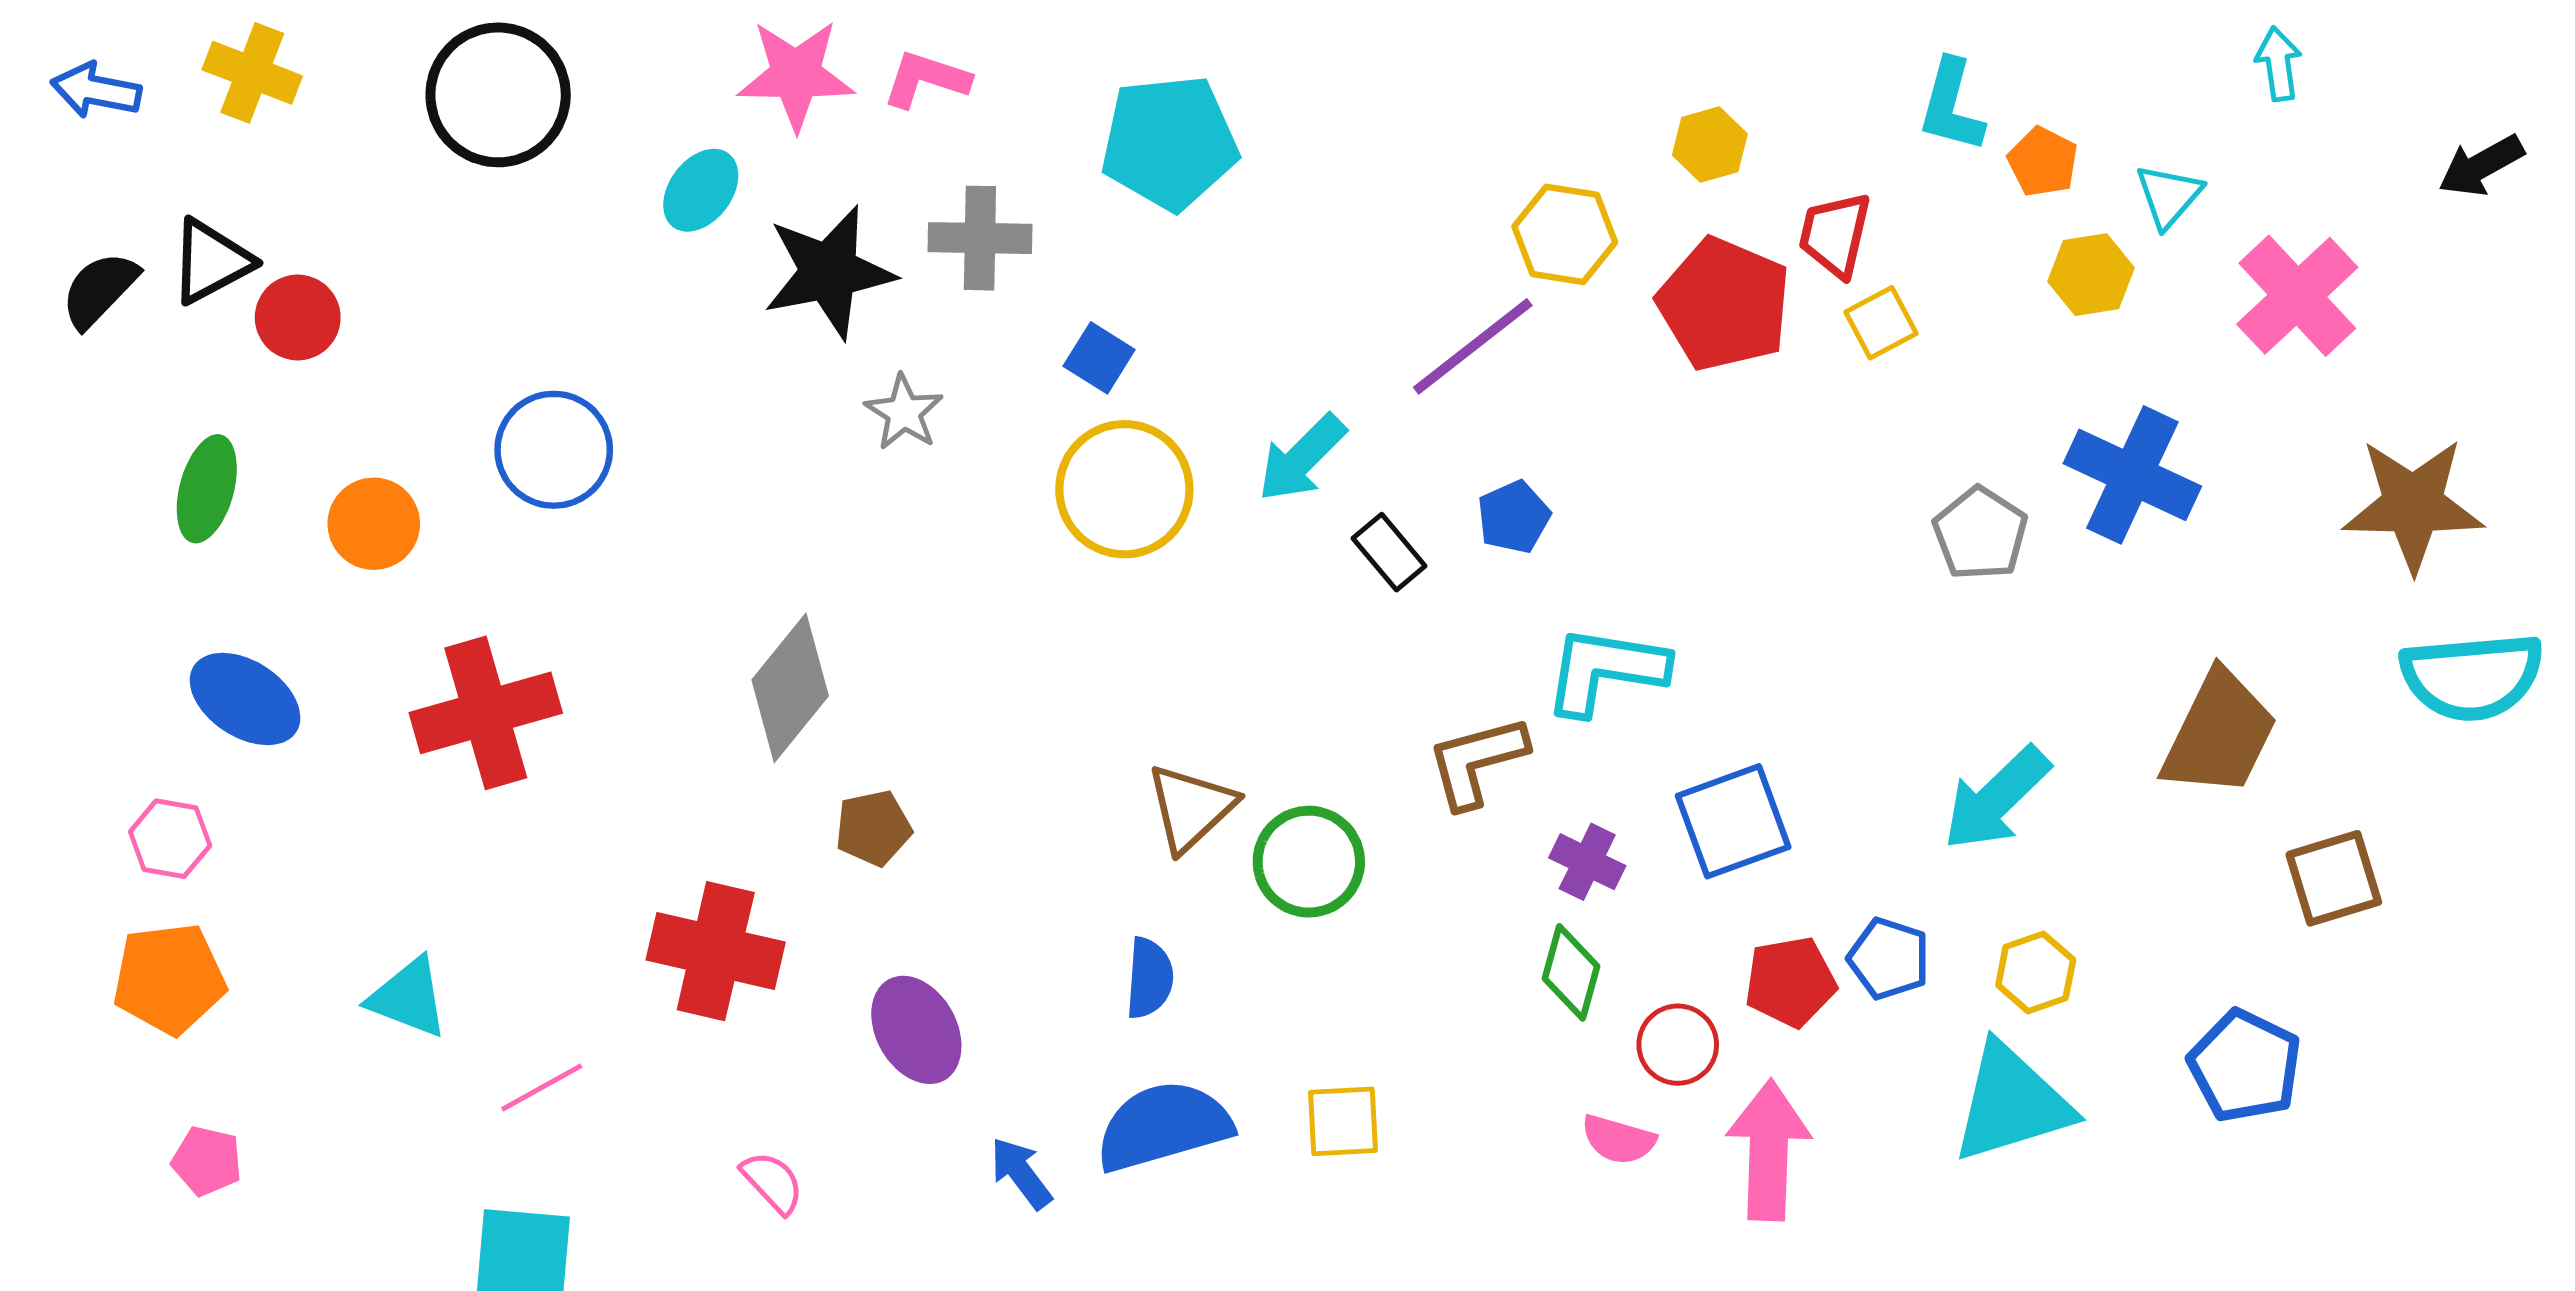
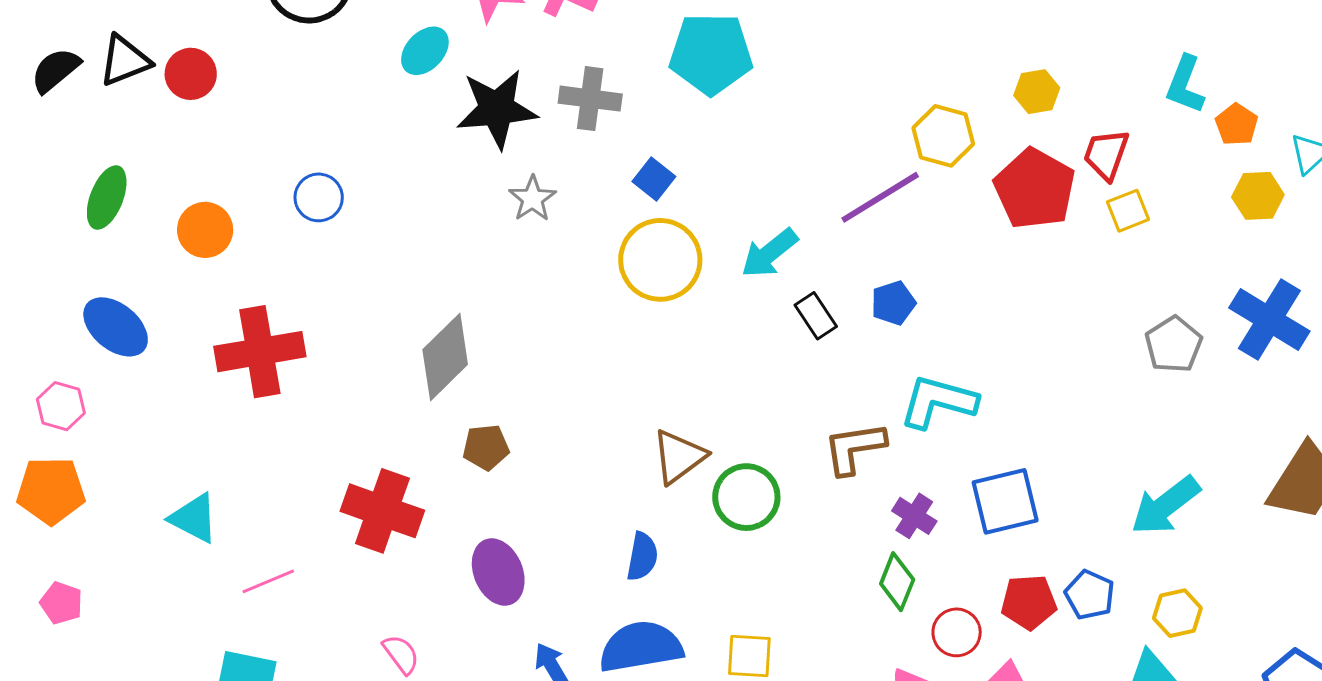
red circle: (298, 317) -> (191, 74), moved
blue circle: (554, 450) -> (319, 197), size x0.7

